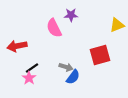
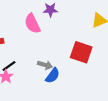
red square: (100, 55) -> (81, 52), turned 35

